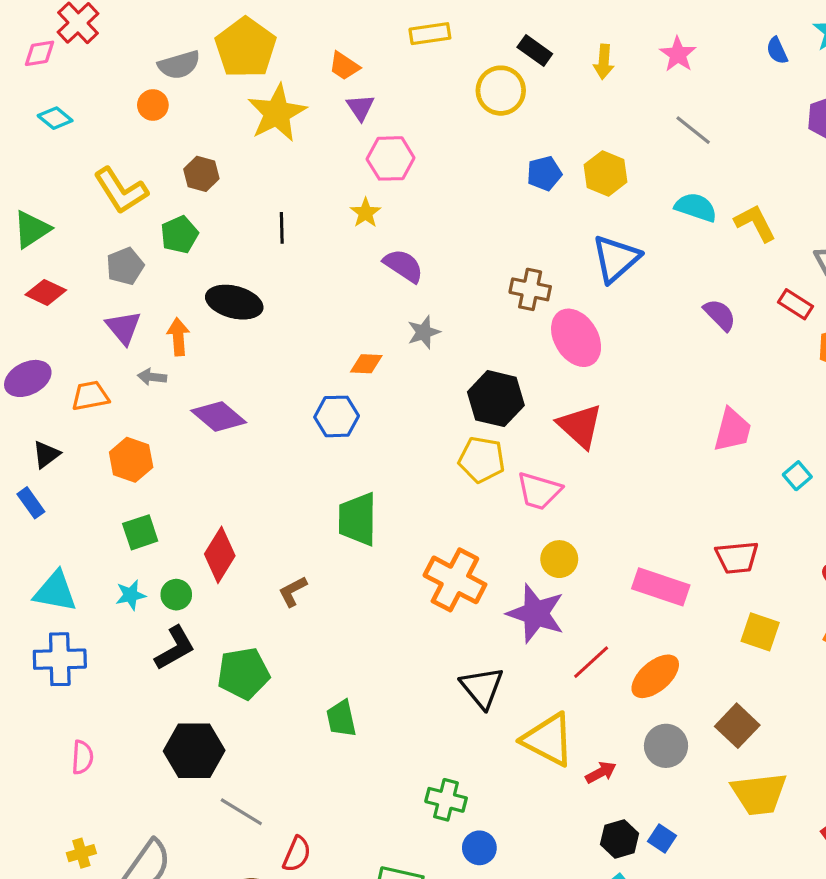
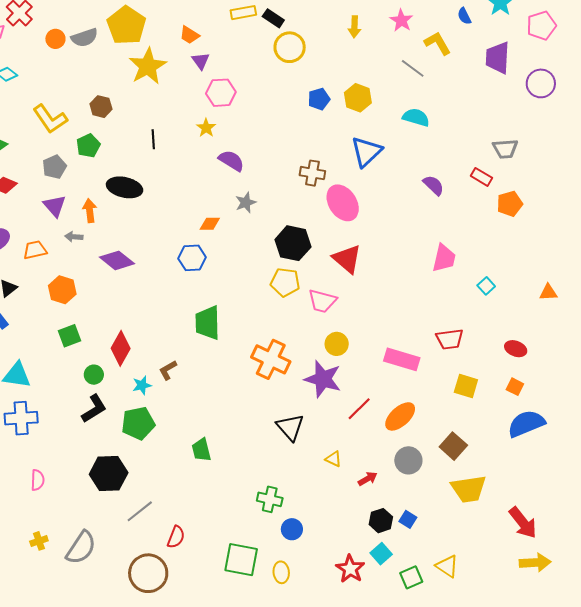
black rectangle: (535, 51) -> (273, 18), moved
orange circle: (153, 105) -> (55, 39), moved
yellow L-shape: (755, 223) -> (438, 43), moved
cyan star: (131, 595) -> (142, 385), moved
yellow triangle: (548, 740) -> (333, 459), size x0.5
gray line: (241, 812) -> (140, 511), turned -68

